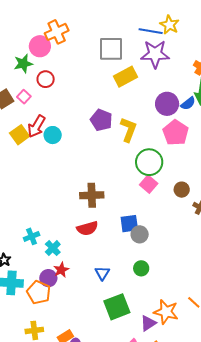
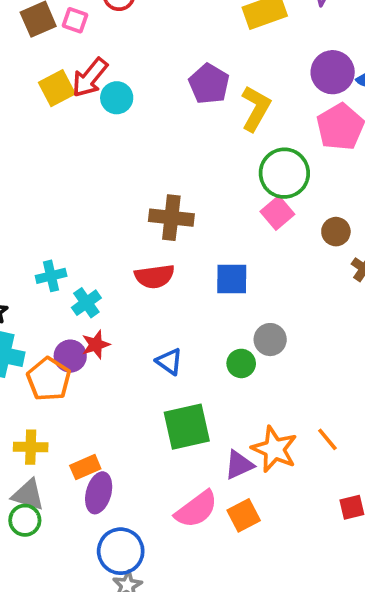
pink square: (24, 97) -> (75, 20), turned -32
gray circle: (140, 234) -> (270, 340), moved
blue triangle: (102, 273) -> (169, 362), turned -35

